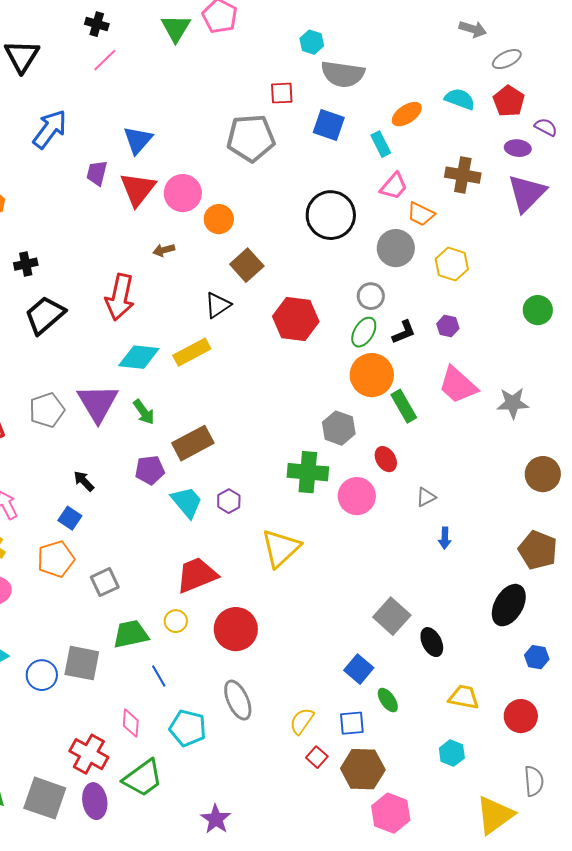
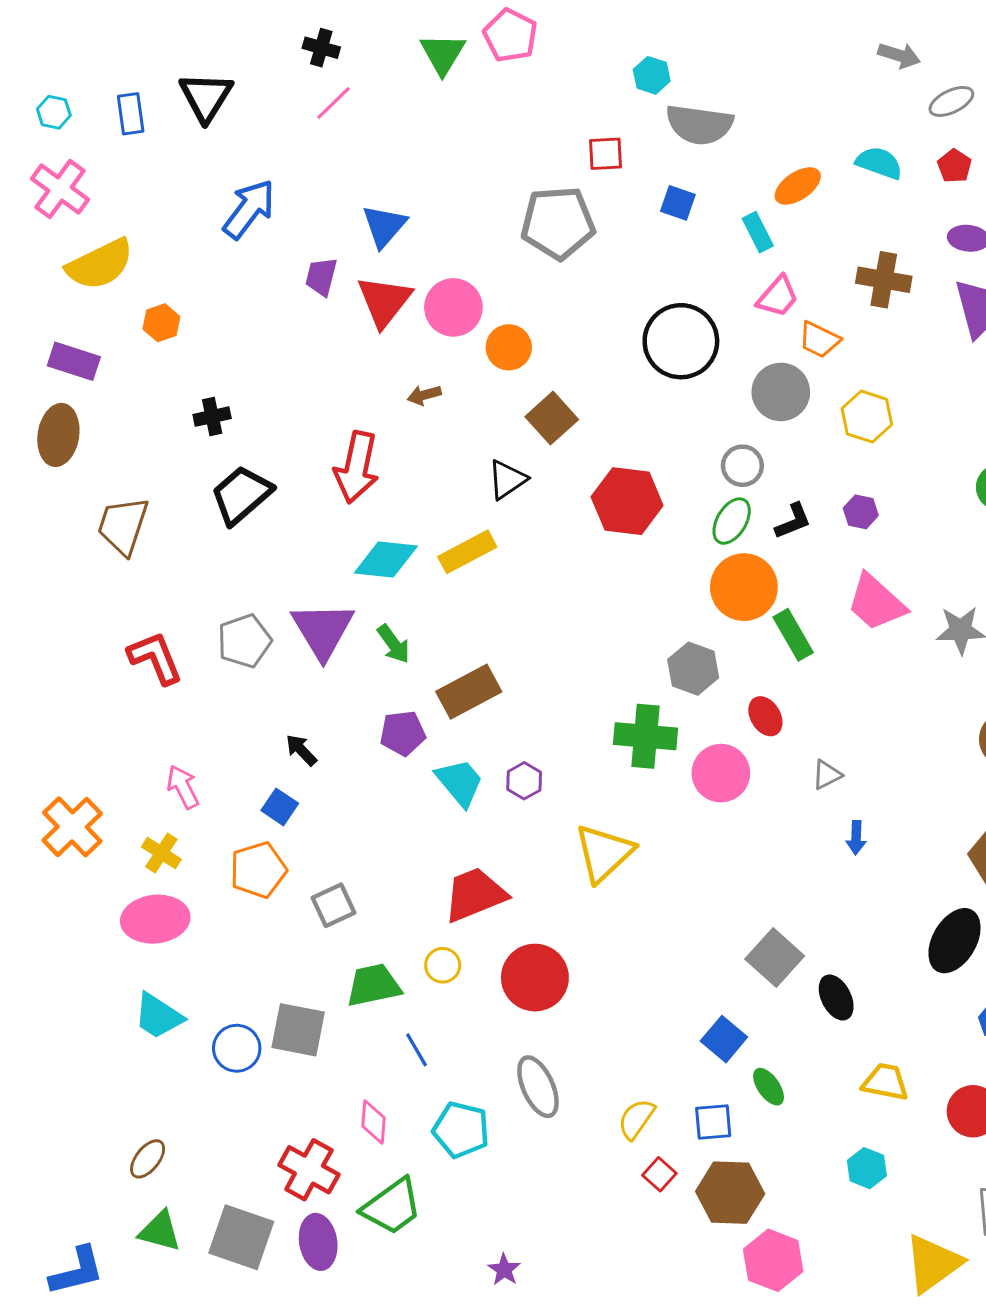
red pentagon: (509, 101) -> (954, 166), size x0.7
blue square: (329, 125) -> (678, 203), size x0.7
purple star: (216, 819) -> (504, 1270), size x0.7

